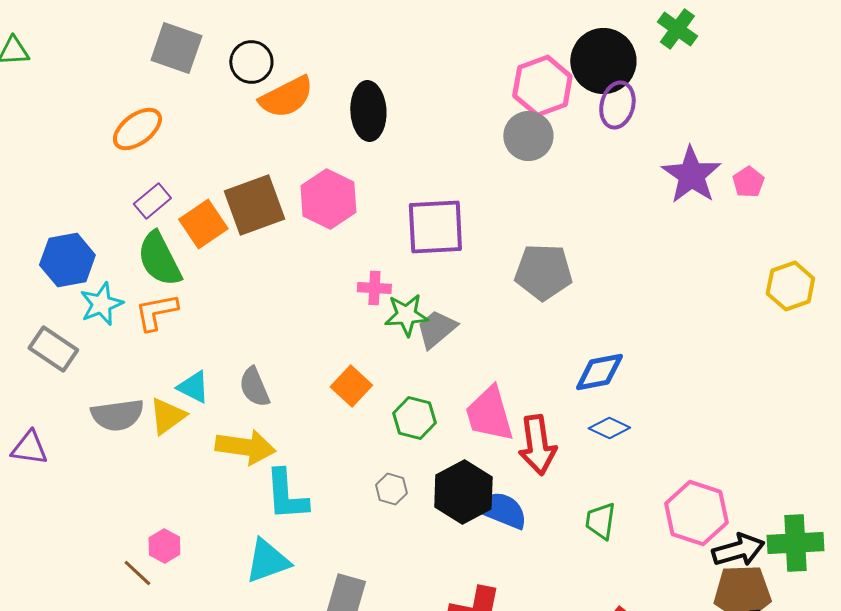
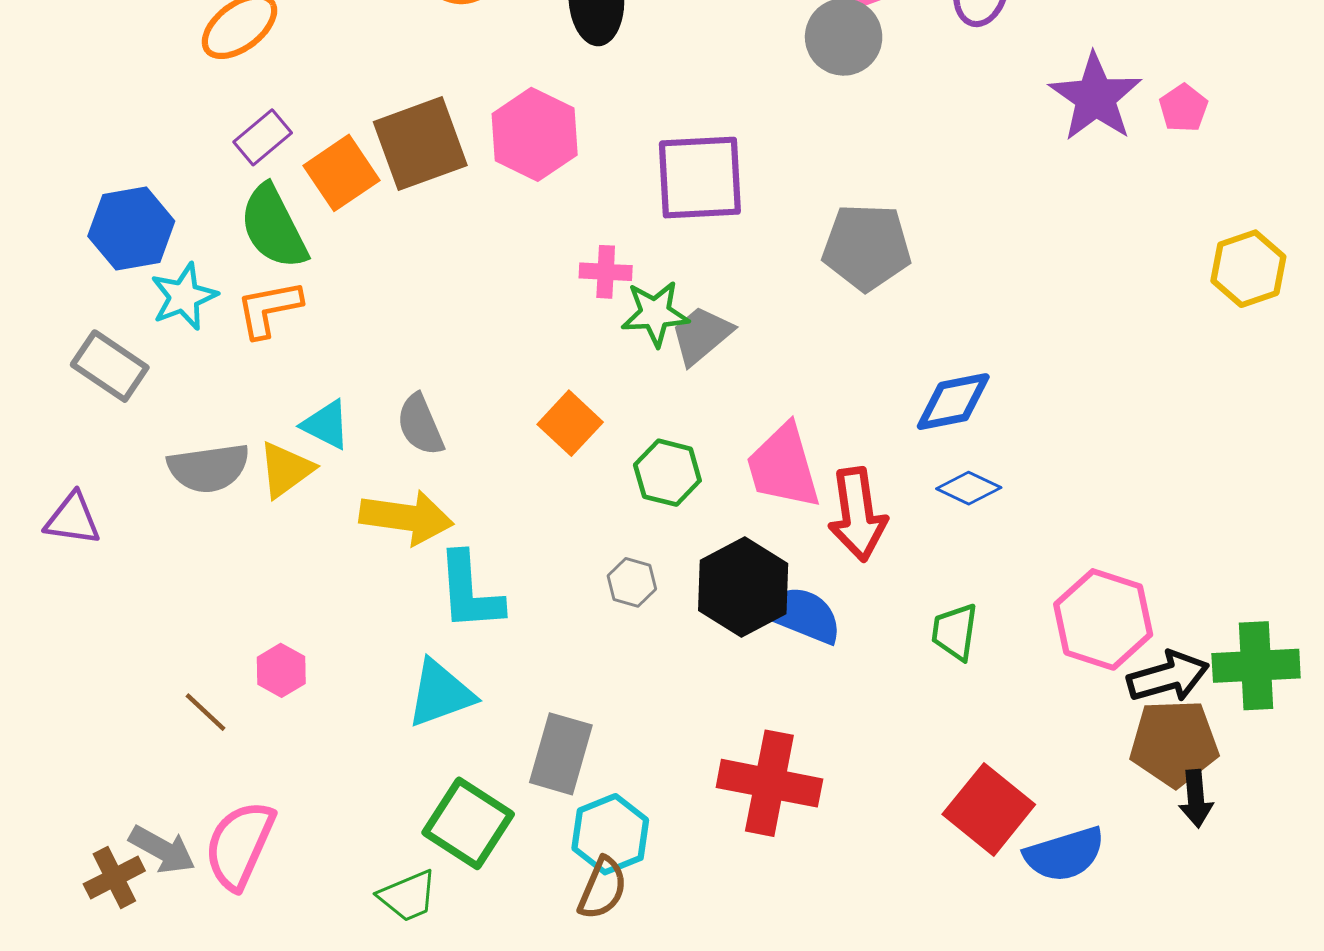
brown line: (137, 573) -> (205, 712), moved

